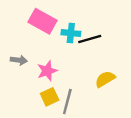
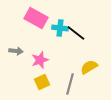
black line: (90, 39) -> (76, 33), turned 54
gray line: (67, 102) -> (70, 84), moved

